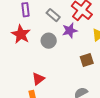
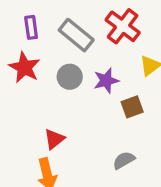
gray rectangle: (53, 15) -> (76, 35), size x1.5
purple star: (70, 31) -> (106, 81), moved

